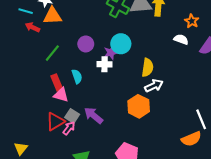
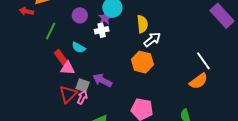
cyan semicircle: (77, 76) -> (79, 48), turned 152

